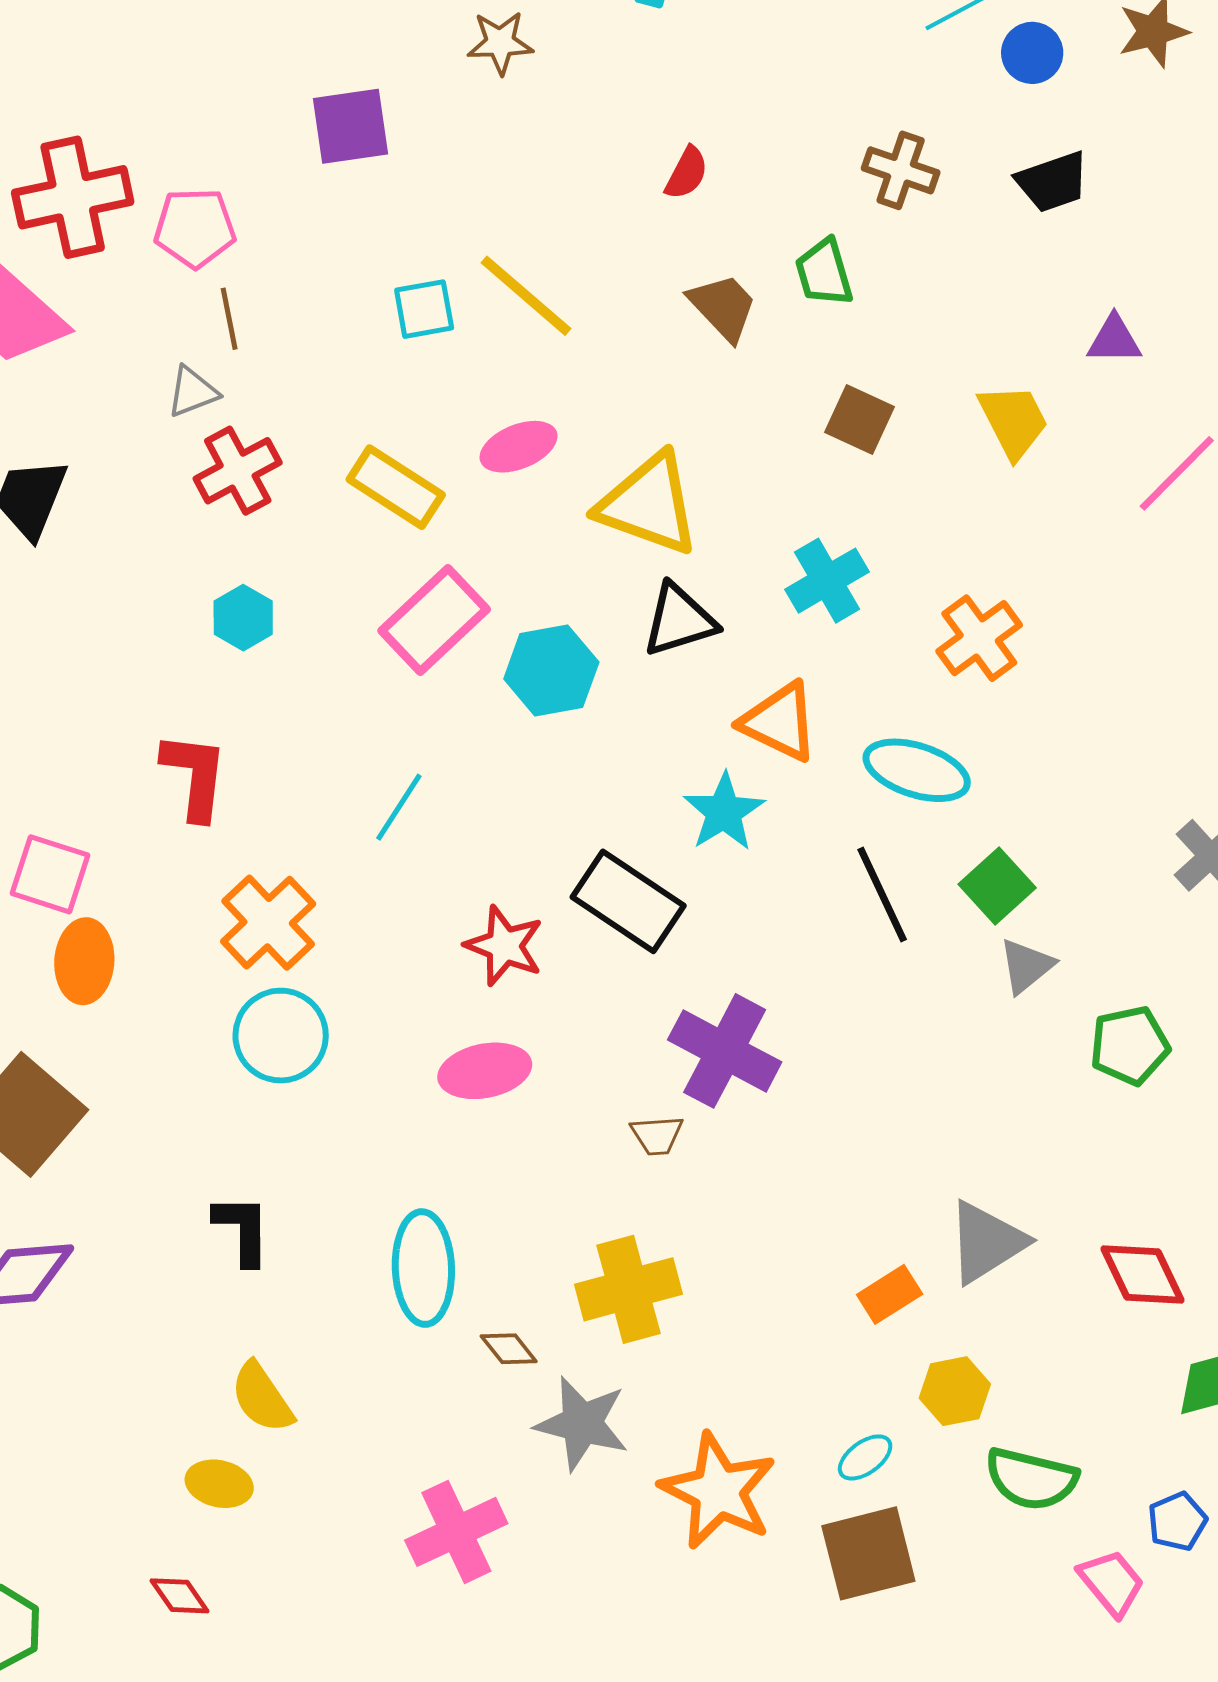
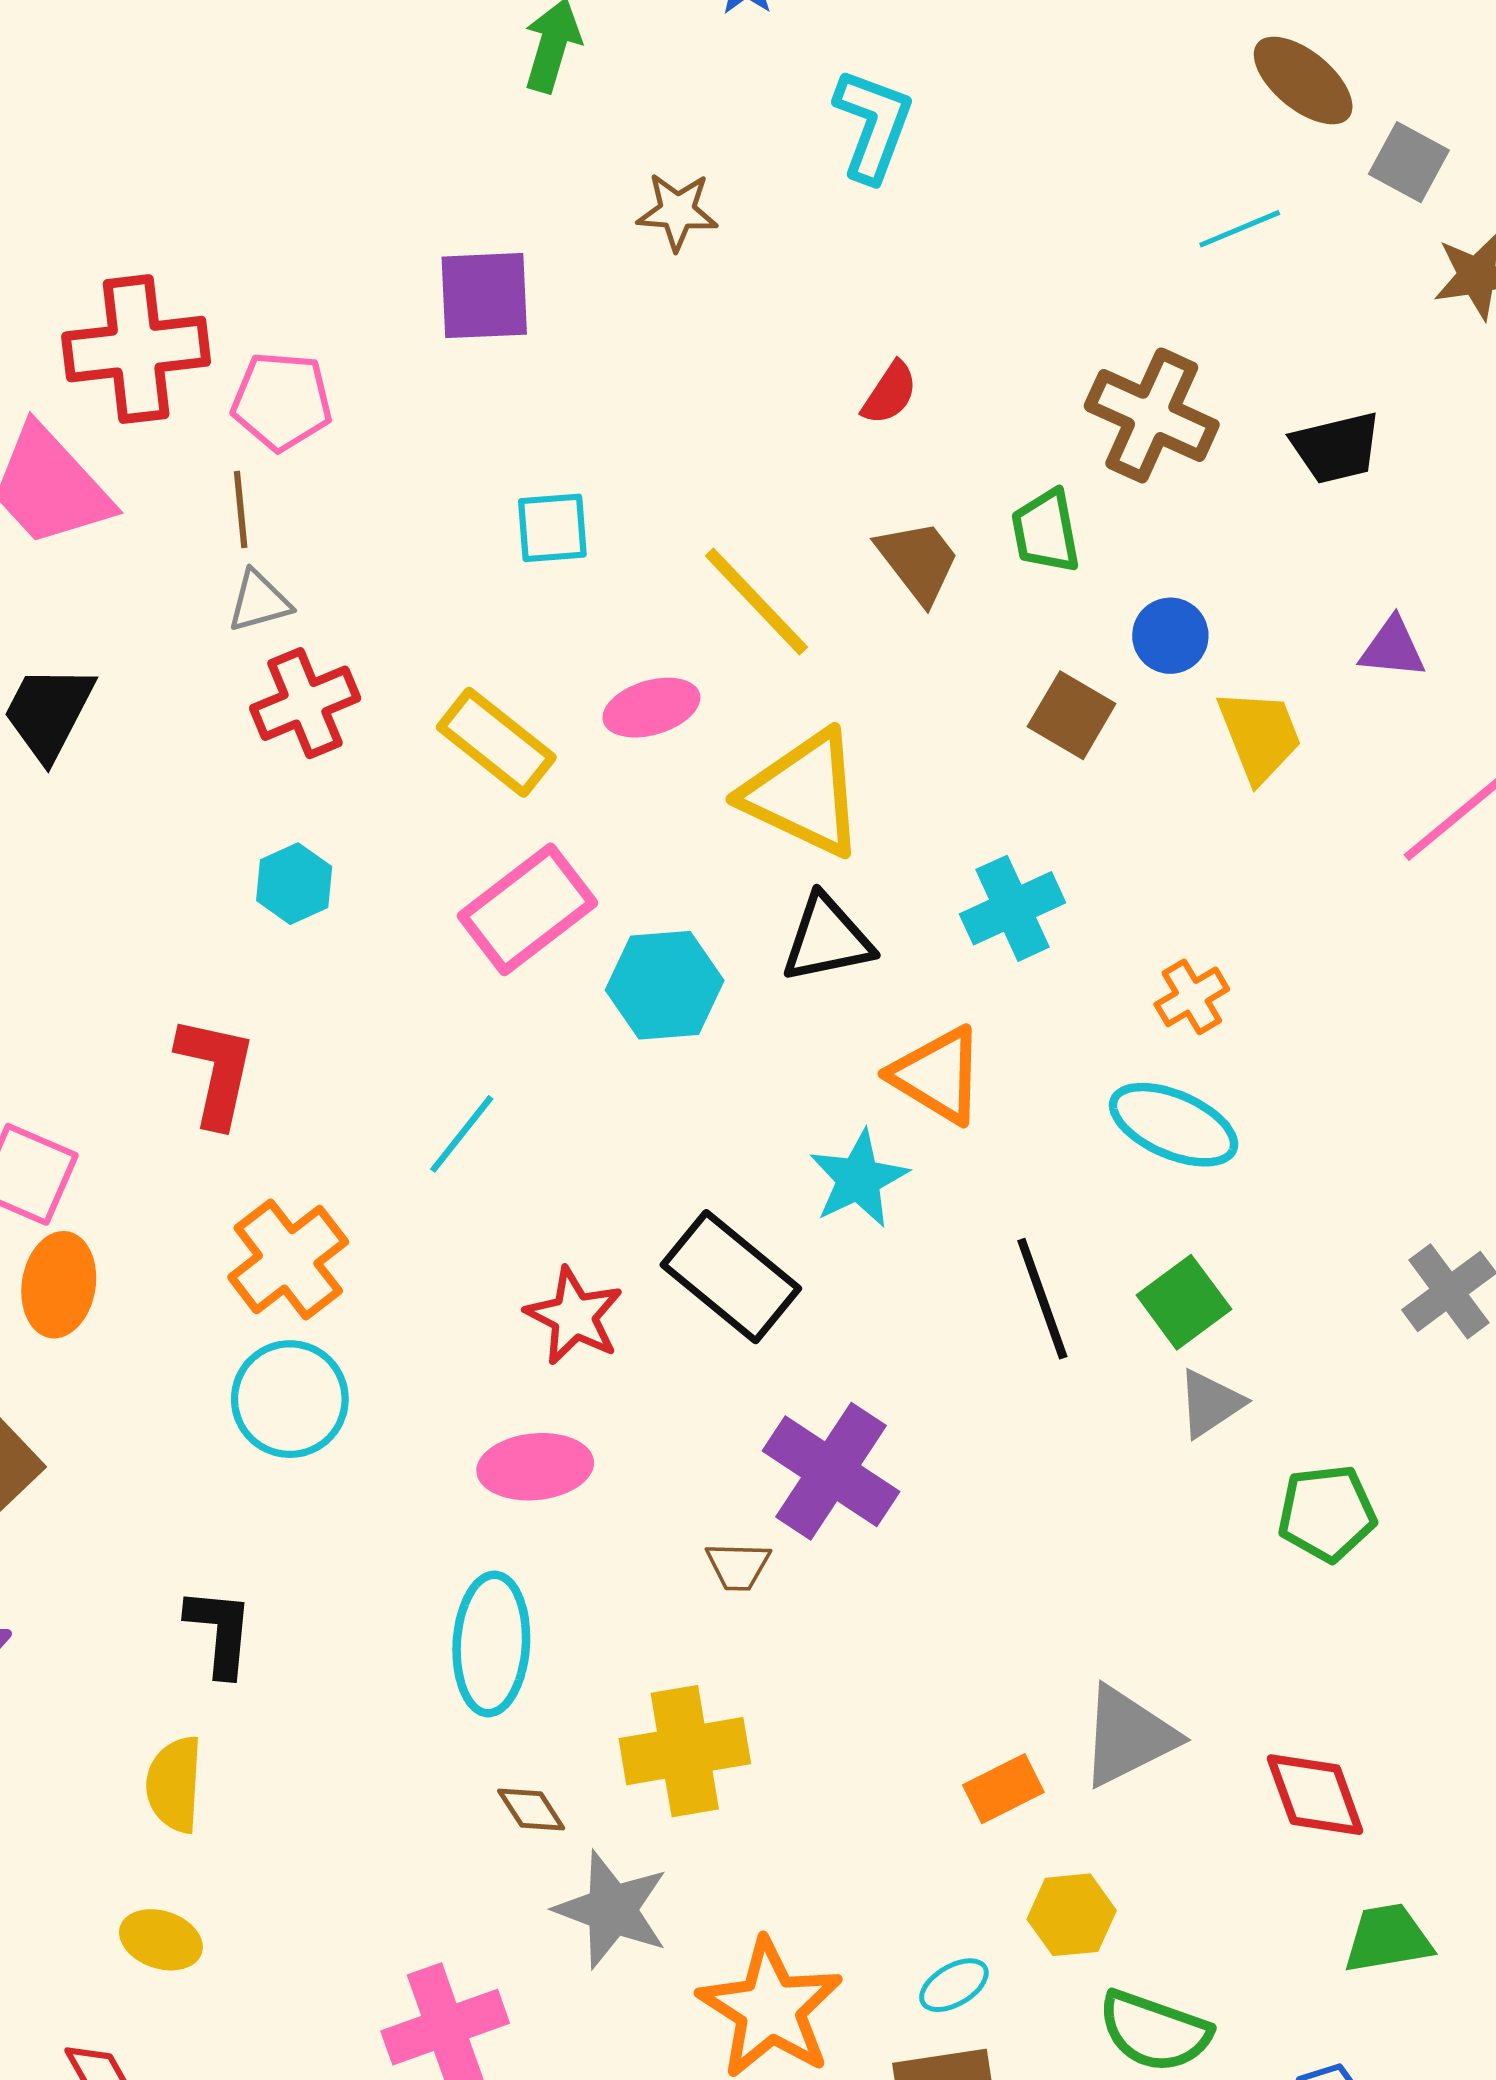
blue circle: (1032, 53) -> (1170, 636), moved
brown cross: (901, 170) -> (1152, 415), size x1.4
yellow line: (526, 296) -> (756, 601), moved
brown line: (229, 319) -> (241, 510), moved
orange cross: (979, 638) -> (1192, 997), size x0.7
cyan ellipse: (917, 770) -> (1174, 1125), moved
cyan ellipse: (423, 1268) -> (491, 1644), moved
yellow semicircle: (262, 1398) -> (174, 1784), moved, turned 32

